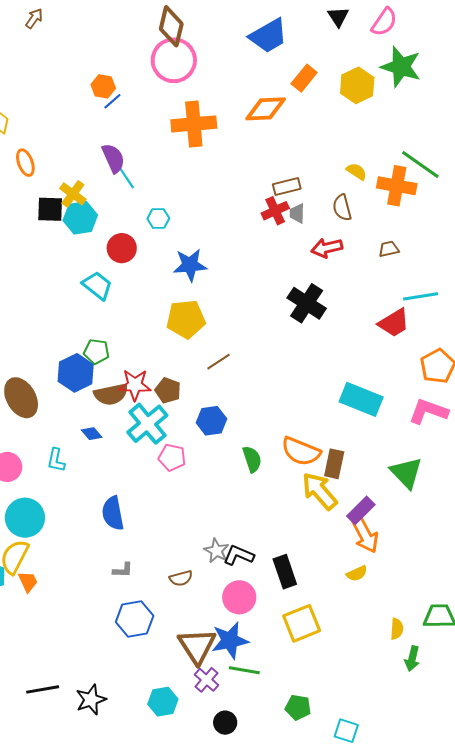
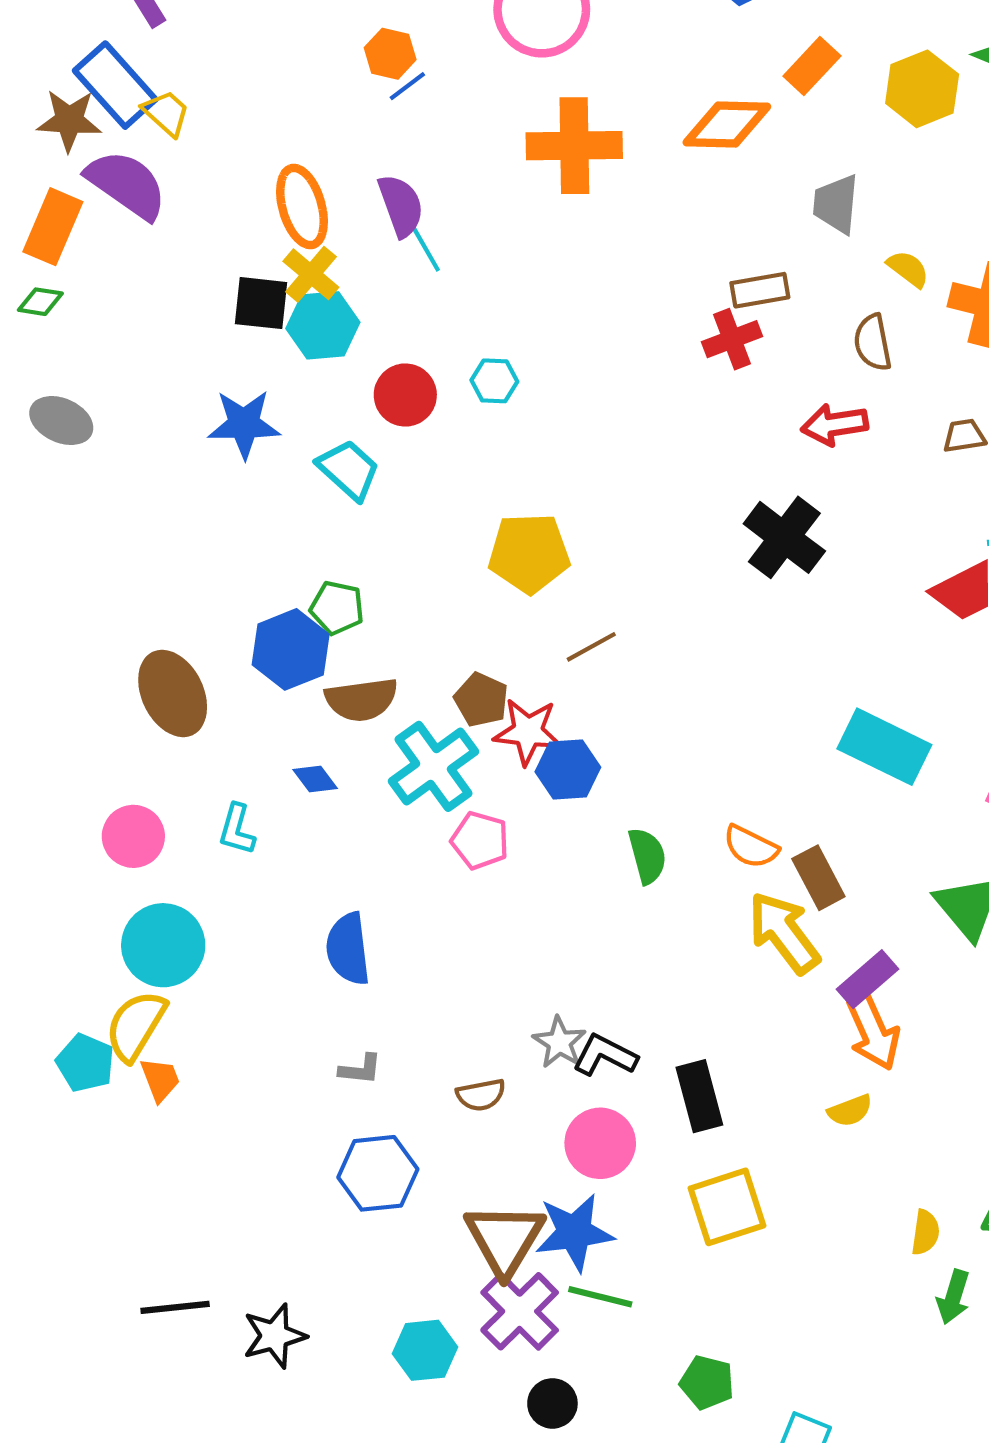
orange ellipse: (25, 163) -> (302, 207), moved, size x1.4
gray trapezoid: (297, 213) -> (836, 204), moved, size x1.4
cyan hexagon: (158, 219) -> (494, 381), moved
blue star: (190, 265) -> (244, 424), moved
red star: (135, 385) -> (528, 732), moved
orange semicircle: (301, 451) -> (751, 847), size x0.7
brown rectangle: (334, 464) -> (818, 878), turned -44
purple cross: (207, 680) -> (520, 1311), size x1.5

